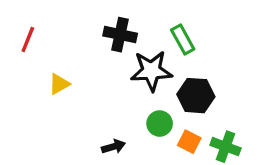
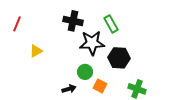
green circle: (160, 124) -> (85, 72), moved
orange square: (189, 142) -> (100, 86), moved

